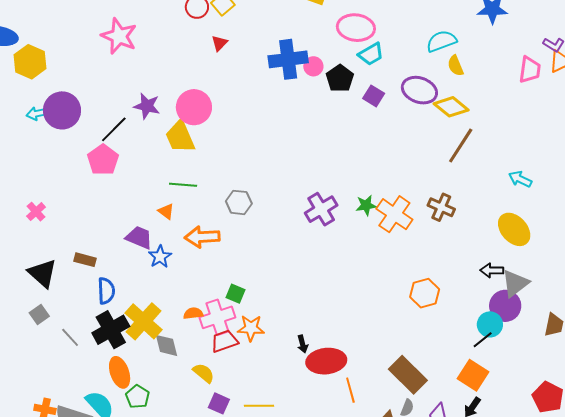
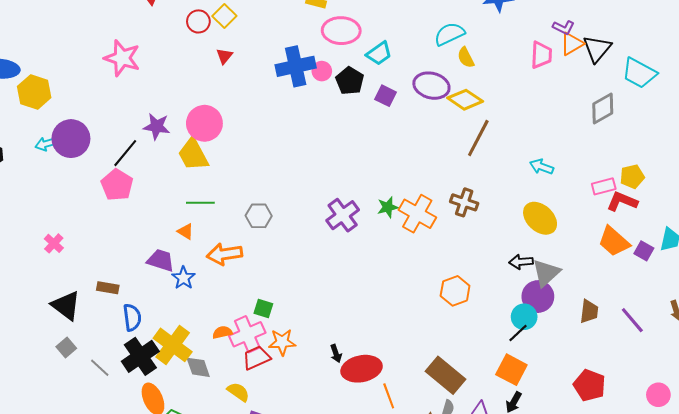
pink ellipse: (356, 28) -> (341, 31), moved

